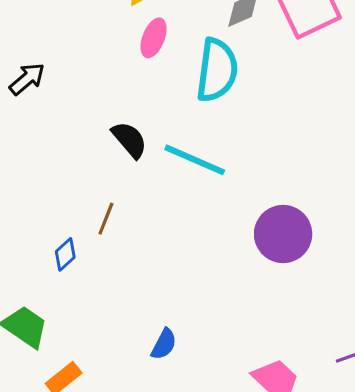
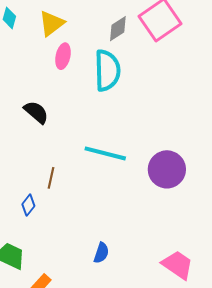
black semicircle: (129, 140) -> (36, 112), moved
cyan line: (195, 160) -> (105, 153), moved

